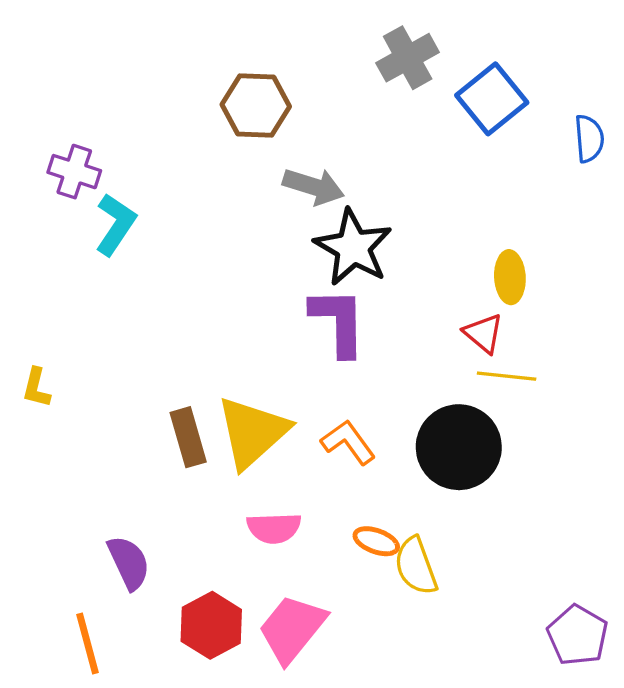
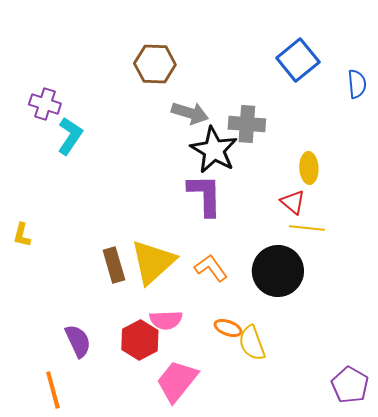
gray cross: (408, 58) -> (247, 124), moved, turned 33
red hexagon: (211, 625) -> (140, 340), moved

